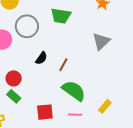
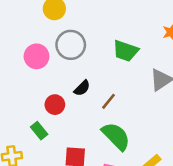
green trapezoid: (61, 16) -> (125, 51), moved
red circle: (14, 78) -> (55, 105), moved

